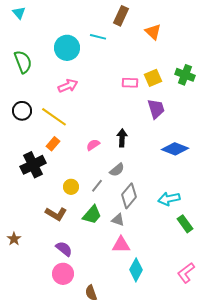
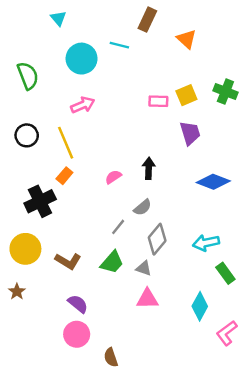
cyan triangle: (19, 13) -> (58, 18), moved
yellow line: (54, 117) -> (66, 143), turned 32
yellow circle: (71, 187) -> (25, 249), moved, size x1.6
cyan diamond: (136, 270) -> (200, 306), moved

